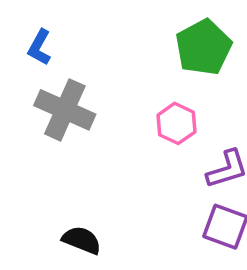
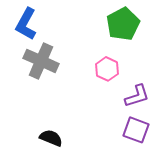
blue L-shape: (39, 47) -> (26, 24), size x1.5

